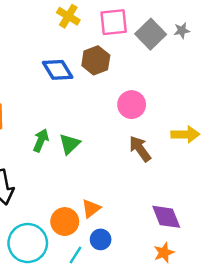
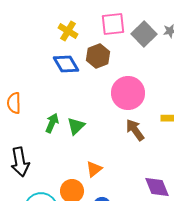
yellow cross: (68, 16) -> (68, 31), moved
pink circle: (132, 105) -> (128, 93), size x1.4
orange triangle: (91, 208) -> (94, 169), moved

